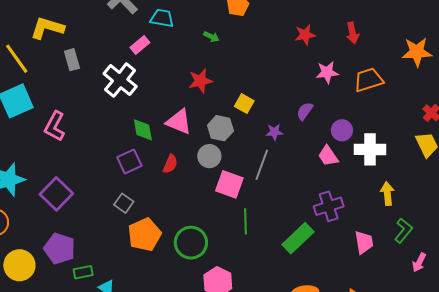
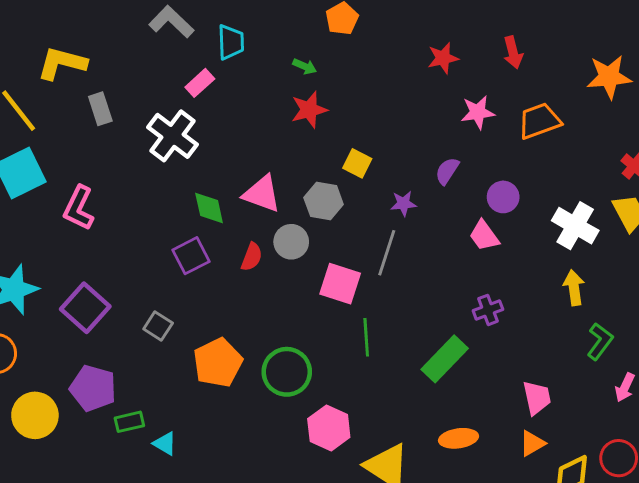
cyan trapezoid: (162, 18) -> (231, 42), turned 80
red star: (200, 81) -> (309, 110), moved
white cross: (370, 149) -> (575, 226), moved, turned 32
gray circle: (209, 156) -> (291, 242), moved
gray square: (124, 203) -> (158, 326), moved
purple cross: (329, 206) -> (488, 310), size x0.7
pink trapezoid: (364, 242) -> (537, 398), moved

